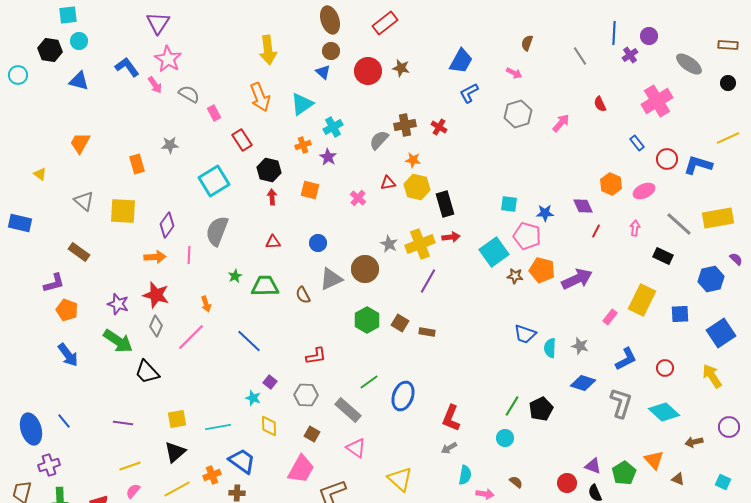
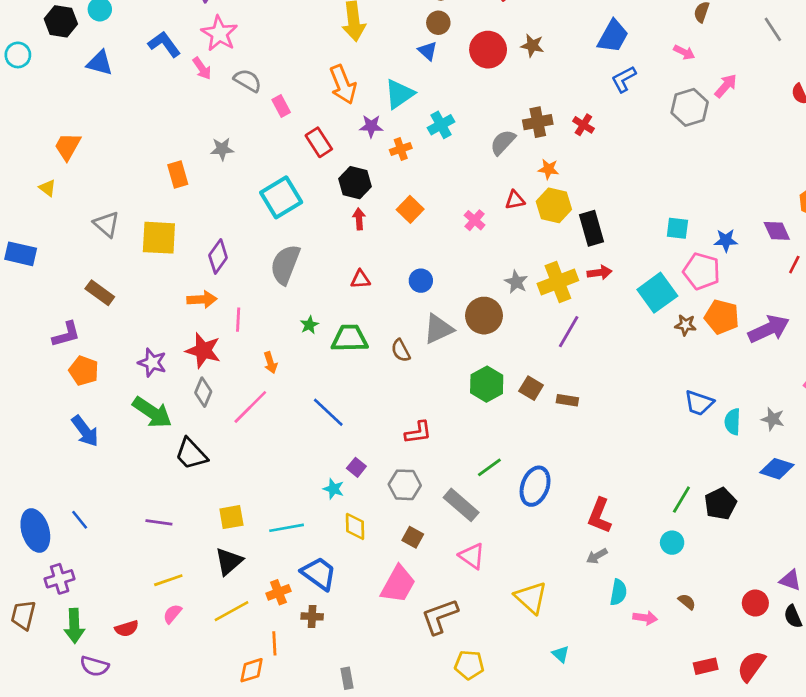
pink arrow: (561, 123) -> (726, 86), moved
orange trapezoid: (80, 143) -> (68, 146), moved
purple star: (328, 157) -> (371, 126), moved, turned -30
orange square: (310, 190) -> (410, 209), turned 30
pink line: (189, 255) -> (238, 320), moved

